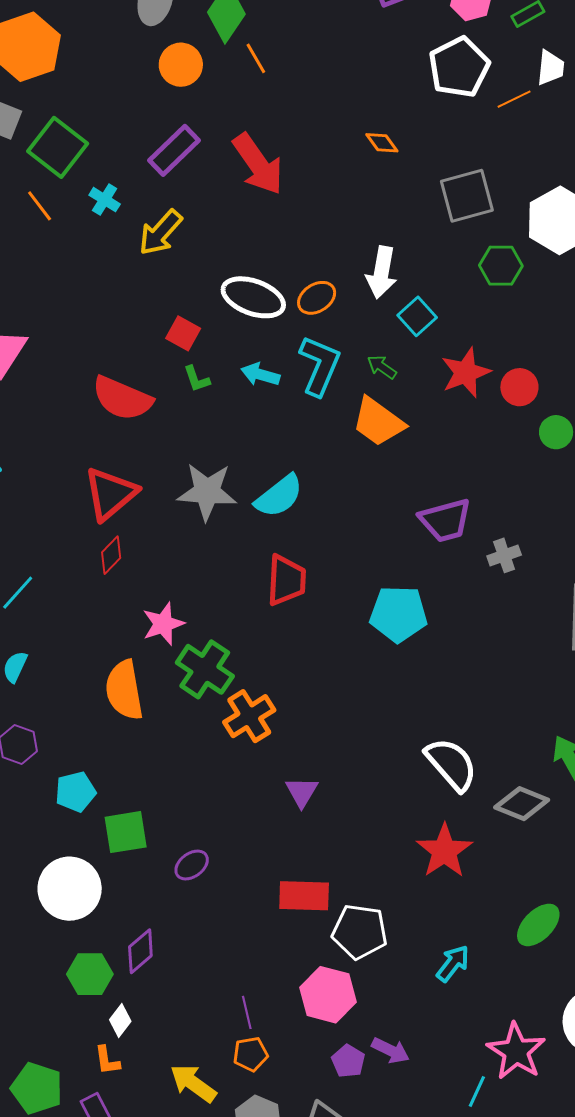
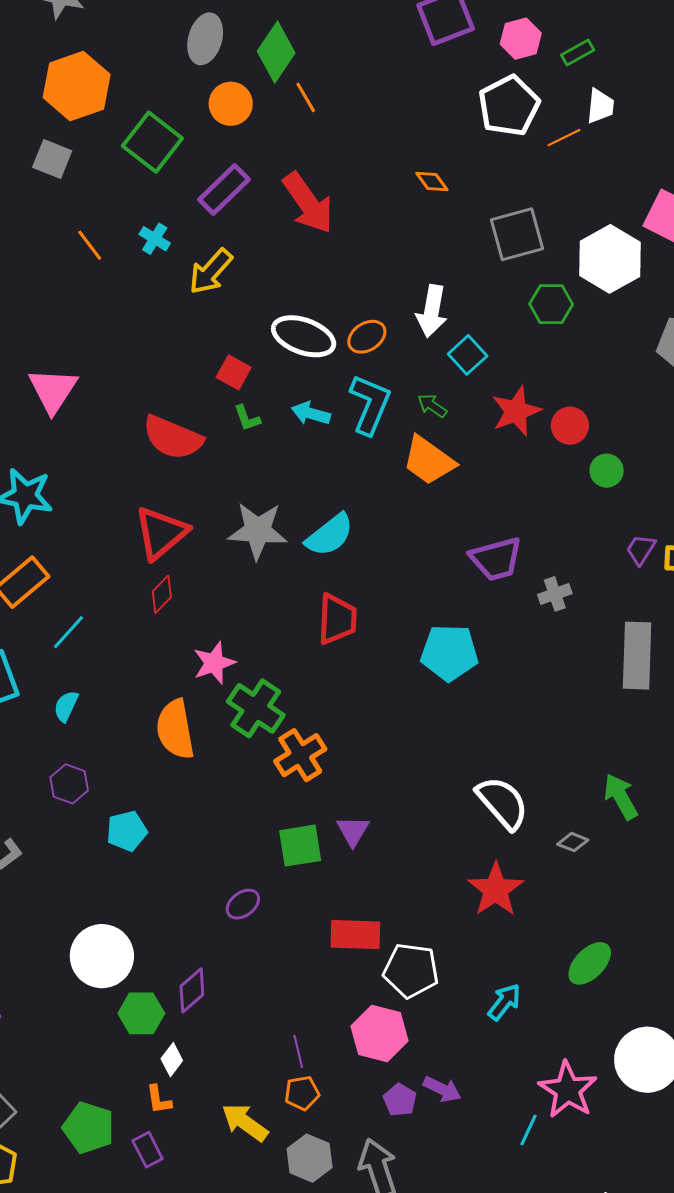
green square: (58, 147) -> (152, 142), moved
gray diamond: (522, 804) -> (573, 842), size x0.6
green square: (126, 832) -> (300, 846), moved
white circle: (70, 889) -> (102, 956), moved

